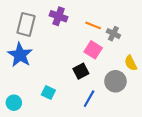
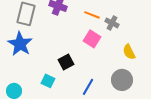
black square: (81, 71) -> (66, 62), moved
gray circle: (115, 81) -> (122, 80), moved

